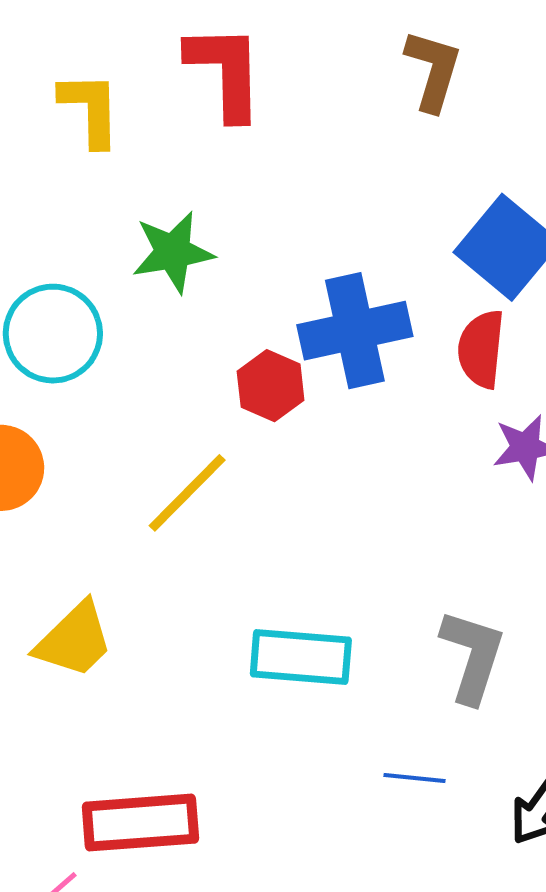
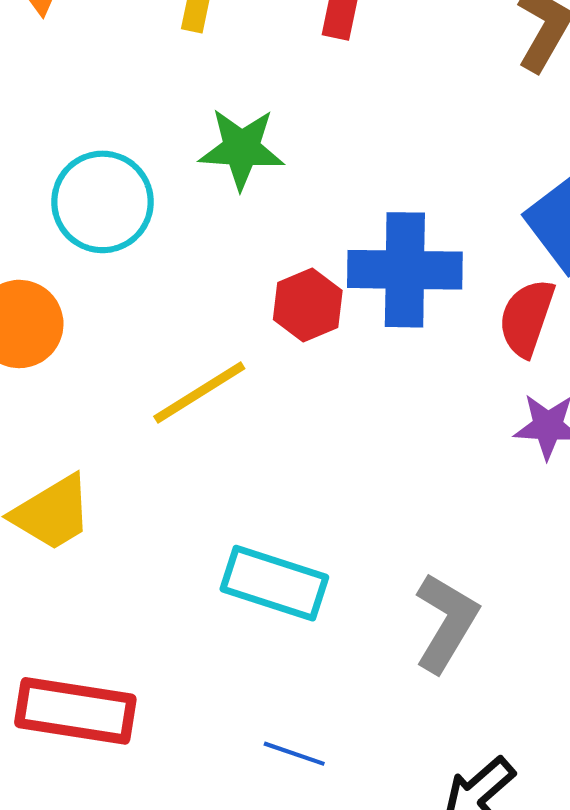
blue line: (414, 778) -> (294, 754), moved

